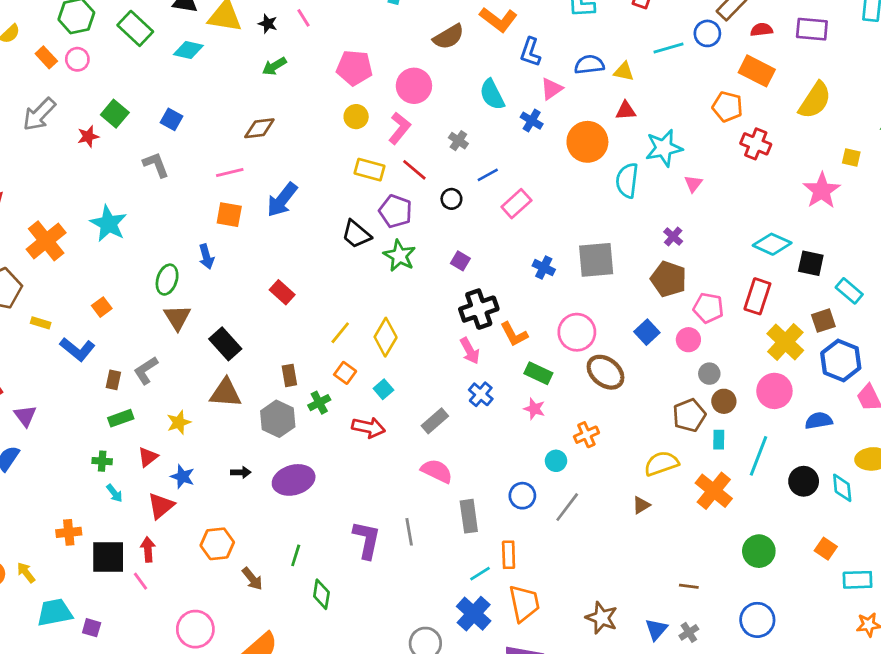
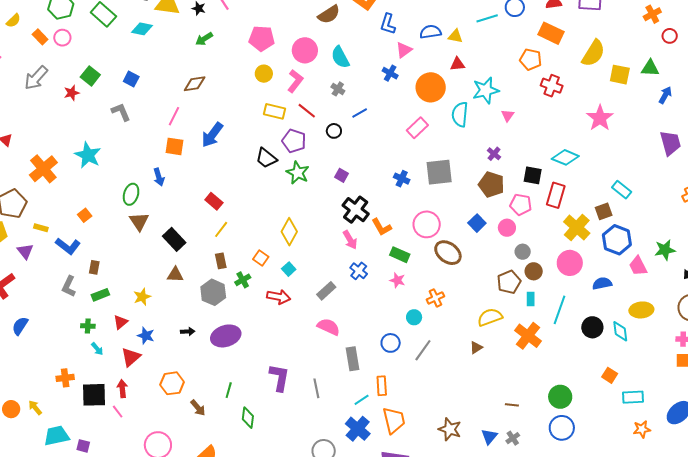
cyan semicircle: (492, 95) -> (340, 57), moved
yellow square: (851, 158) -> (620, 75), moved, size x1.5
pink line: (230, 173) -> (174, 116), turned -48
pink rectangle: (516, 204) -> (417, 128), moved
black square: (811, 263) -> (533, 175), moved
black cross: (479, 309) -> (356, 210), turned -32
yellow line: (340, 333) -> (221, 229), moved
gray L-shape: (146, 370) -> (69, 286), moved, turned -30
brown triangle: (226, 393) -> (175, 275), size x0.7
purple triangle: (25, 416) -> (25, 251), moved
gray line: (409, 532) -> (316, 388), moved
green circle: (759, 551) -> (560, 397), moved

